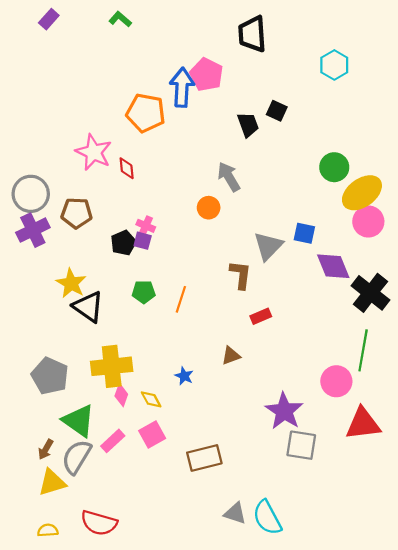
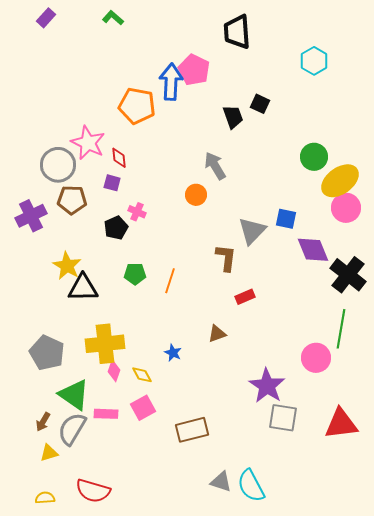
gray circle: (31, 194) -> (58, 165), moved
purple square: (143, 241) -> (112, 183), moved
black triangle: (88, 307) -> (83, 288), turned -36
red triangle: (363, 424) -> (341, 424), moved
pink rectangle: (113, 441) -> (106, 414), turned 45
yellow triangle: (52, 482) -> (49, 453), size x0.7

